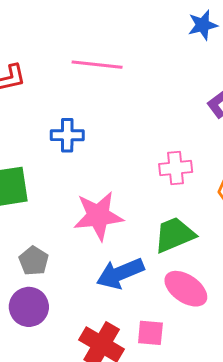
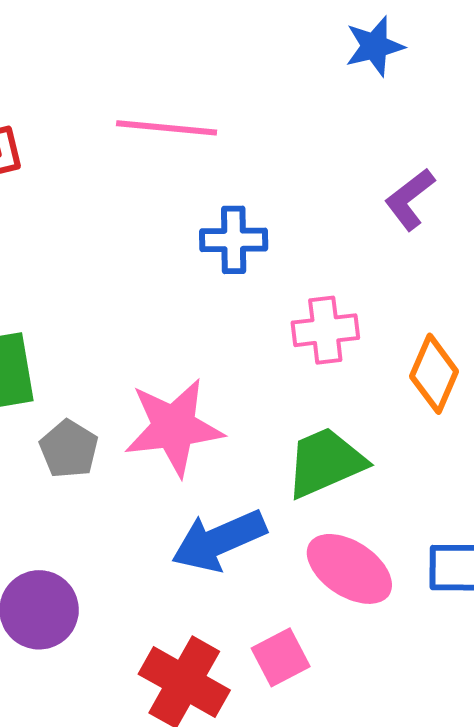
blue cross: (67, 135) -> (234, 240), moved
gray pentagon: (34, 261) -> (69, 449), moved
pink square: (150, 333) -> (281, 657), turned -32

